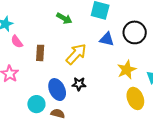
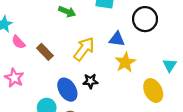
blue triangle: (107, 39) -> (117, 39), moved
brown rectangle: (40, 53) -> (45, 52), turned -42
yellow star: (127, 70) -> (125, 62), moved

